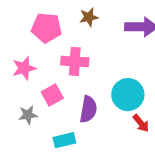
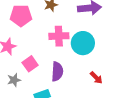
pink cross: (75, 61) -> (59, 36), moved
cyan circle: (128, 95) -> (83, 43), moved

